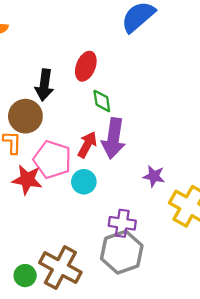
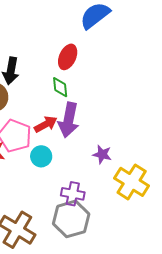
red ellipse: (86, 66) -> (68, 57), moved
red arrow: (87, 145) -> (46, 124), turned 30

